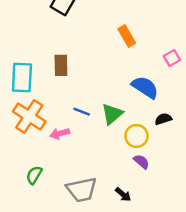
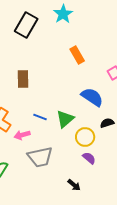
gray trapezoid: (82, 190) -> (40, 157), moved

